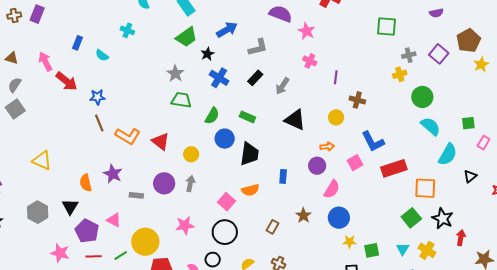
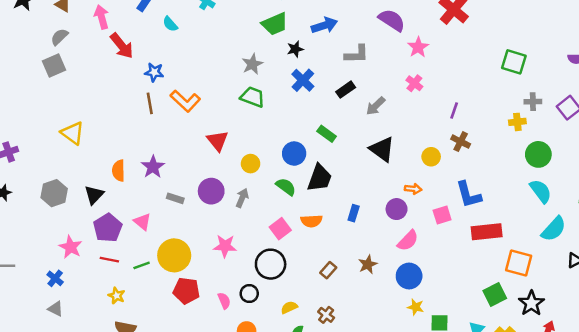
purple line: (336, 77) -> (454, 110), moved
green semicircle: (212, 116) -> (286, 187), moved, turned -96
orange L-shape: (128, 136) -> (185, 101), moved

